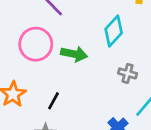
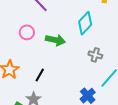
pink circle: (36, 44) -> (27, 32), size x0.6

